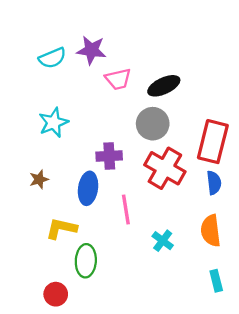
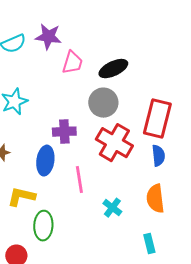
pink trapezoid: (118, 79) -> (72, 63), turned -60
cyan rectangle: (216, 281) -> (149, 244), moved

